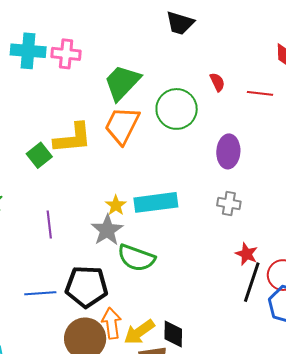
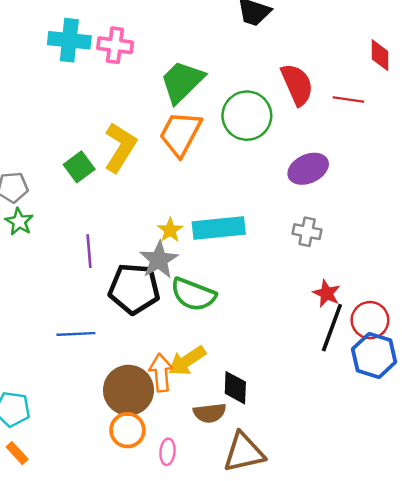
red semicircle: (217, 82) -> (297, 84), size x1.8
yellow L-shape: (73, 138) -> (120, 147), turned -54
purple ellipse: (228, 151) -> (308, 169), turned 60
black pentagon: (87, 287) -> (134, 289), moved
yellow arrow: (139, 332) -> (187, 361), moved

